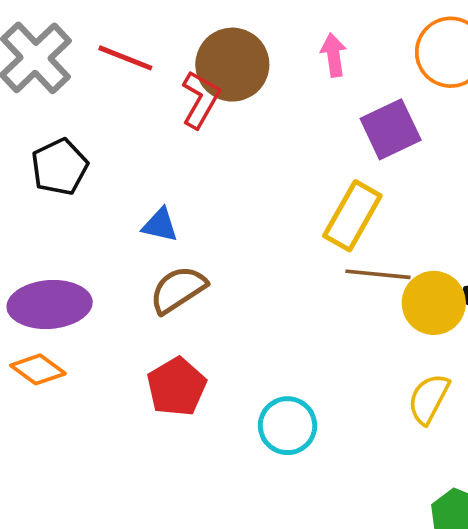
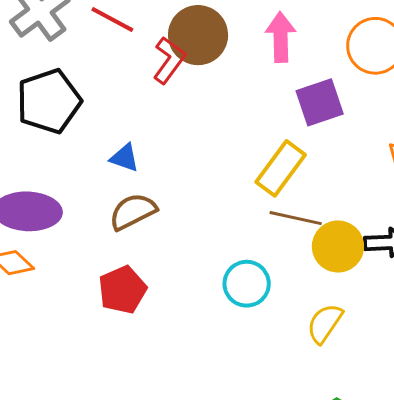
pink arrow: (334, 55) -> (281, 37), size x1.4
black pentagon: (60, 167) -> (49, 101), size x1.4
cyan circle: (288, 426) -> (247, 284), moved

